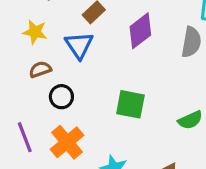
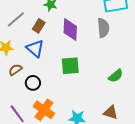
purple diamond: (140, 31) -> (70, 29), turned -35
green square: (130, 104) -> (70, 66), moved

